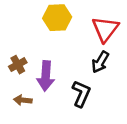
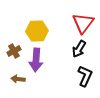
yellow hexagon: (57, 18) -> (37, 31), moved
black L-shape: (81, 94) -> (85, 76), moved

